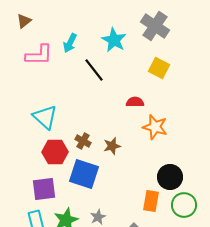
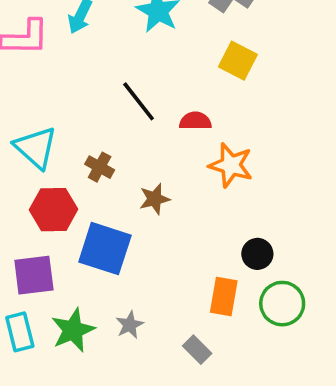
black line: (94, 70) -> (139, 101), moved
brown cross: (83, 141) -> (100, 167), moved
black circle: (170, 177) -> (257, 254), size x0.7

